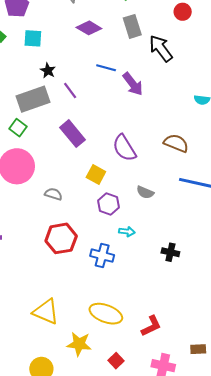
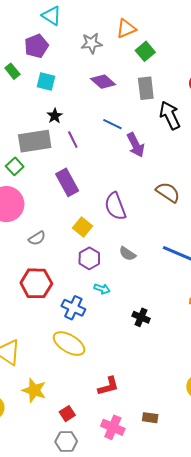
brown semicircle: (176, 143) -> (168, 192), moved
gray semicircle: (53, 194) -> (37, 238), turned 120
yellow ellipse: (106, 314) -> (69, 344), moved

